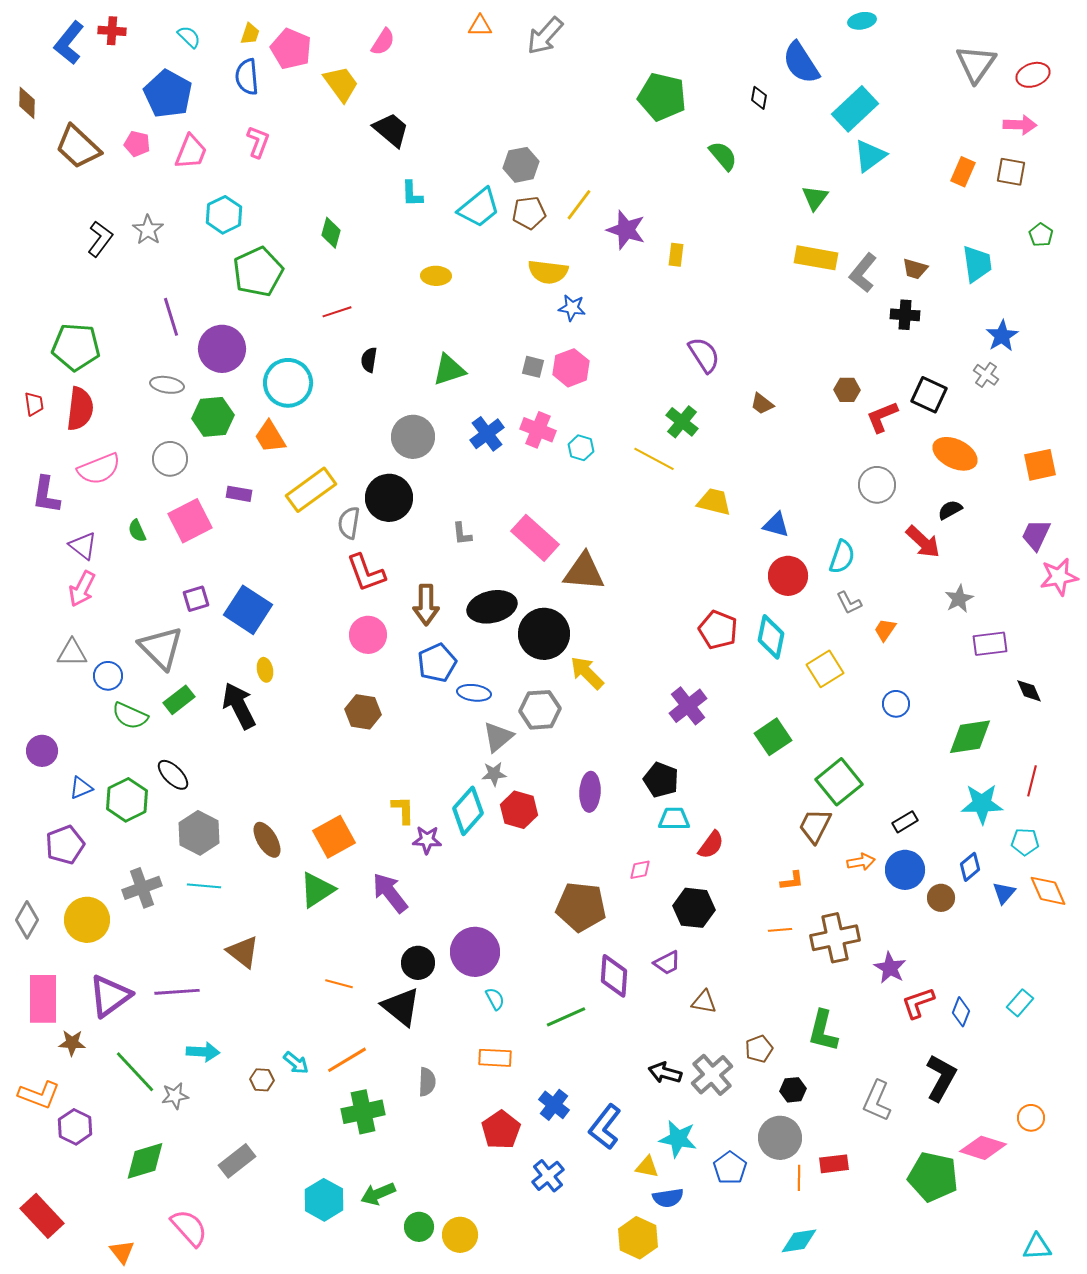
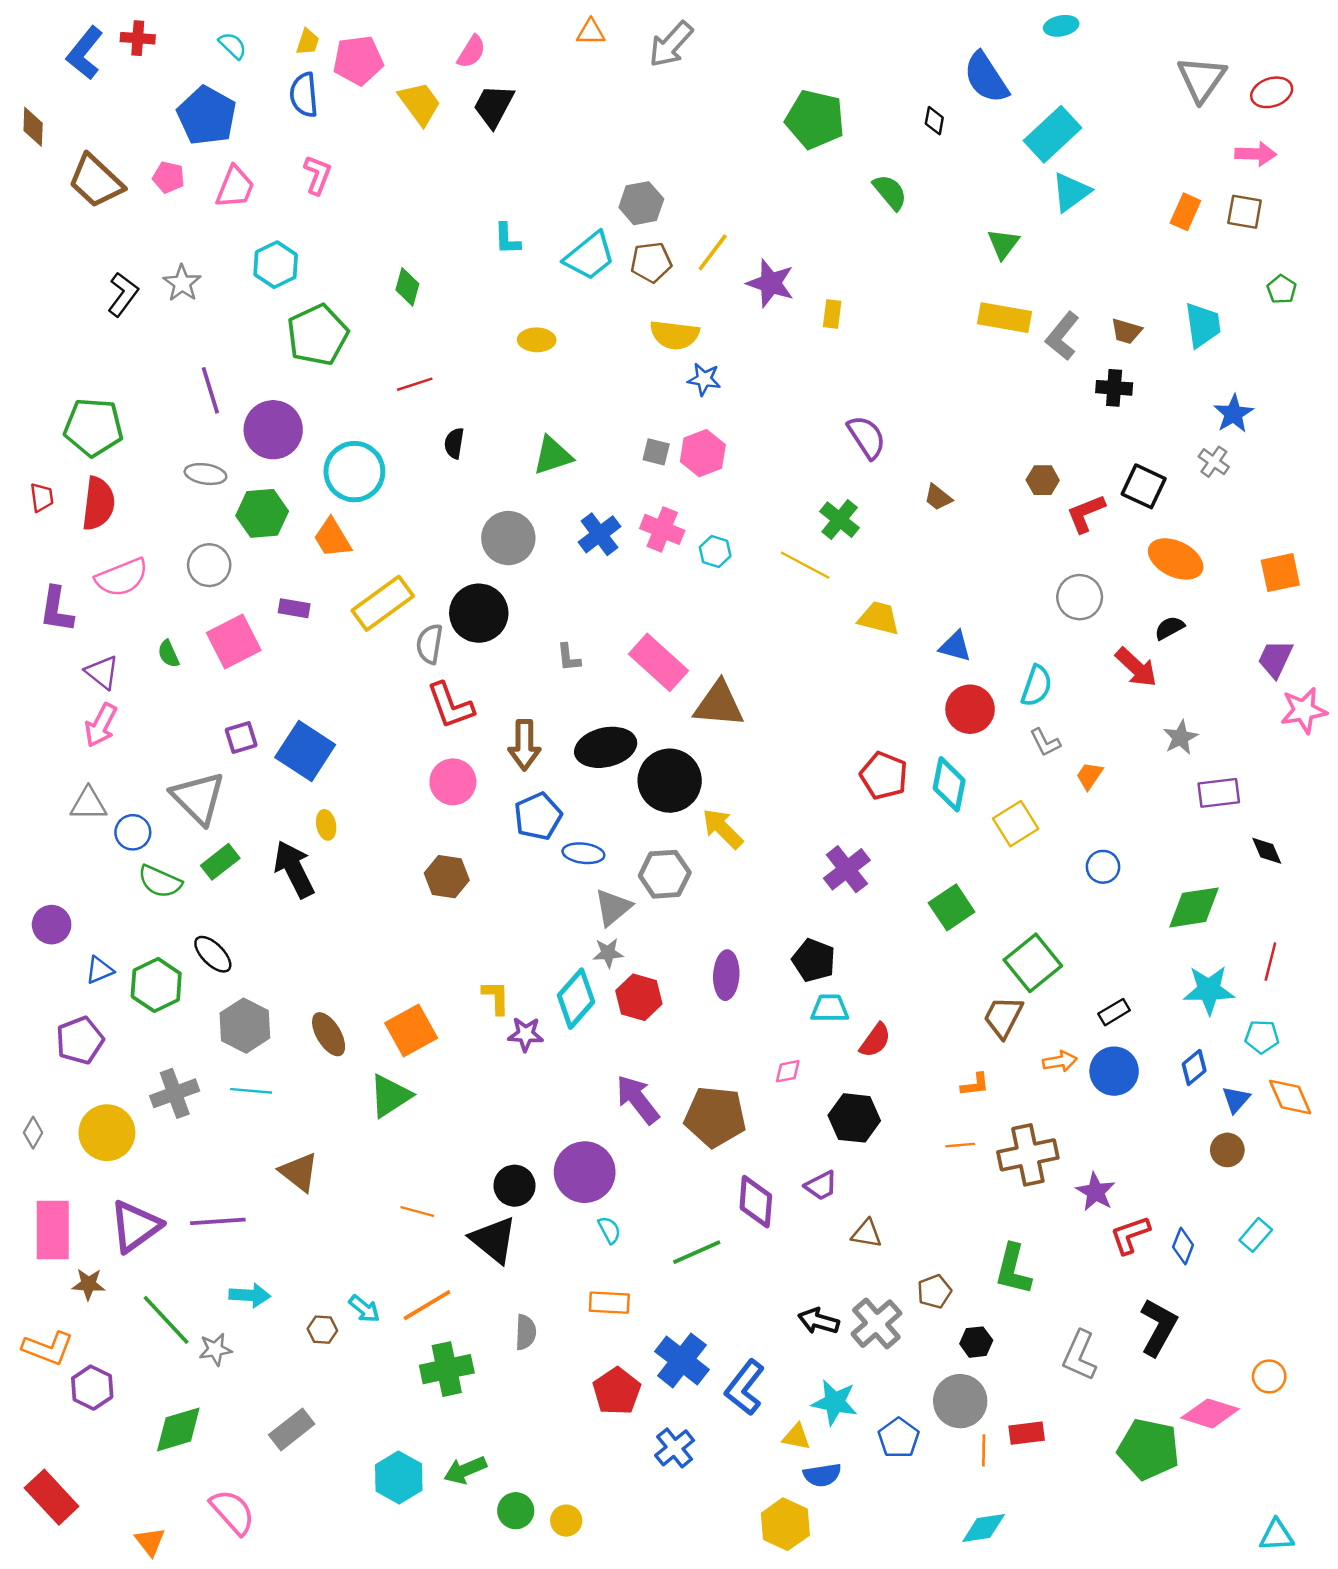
pink pentagon: (291, 49) -> (358, 60), turned -30
black trapezoid: (391, 130) -> (494, 106), moved, turned -102
purple arrow: (390, 893) -> (638, 1099), moved
brown circle: (941, 898) -> (1227, 1150), moved
gray diamond: (27, 920) -> (33, 1133), size x0.7
blue cross: (554, 1105) -> (682, 1360), size x1.4
yellow circle: (460, 1235) -> (566, 1521), size x0.7

